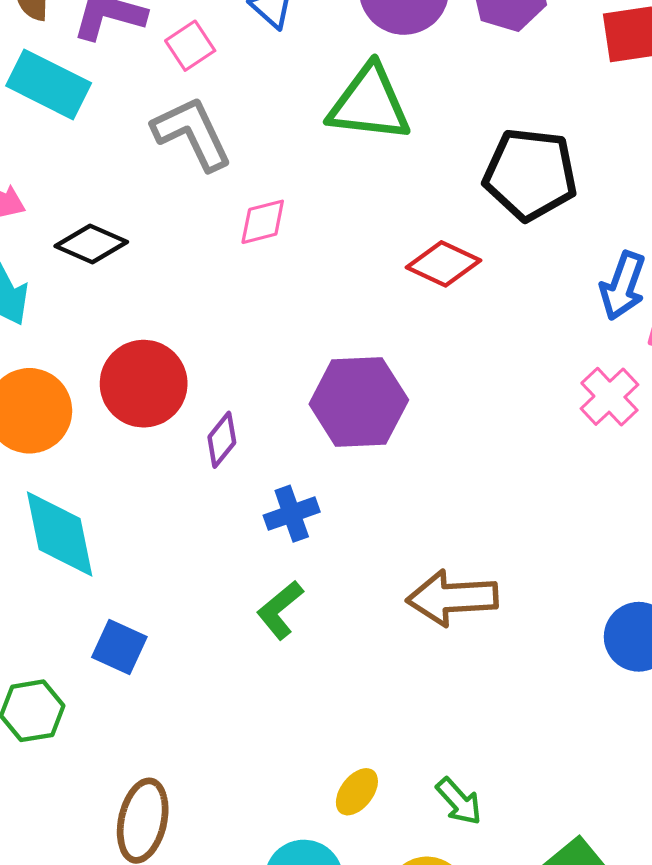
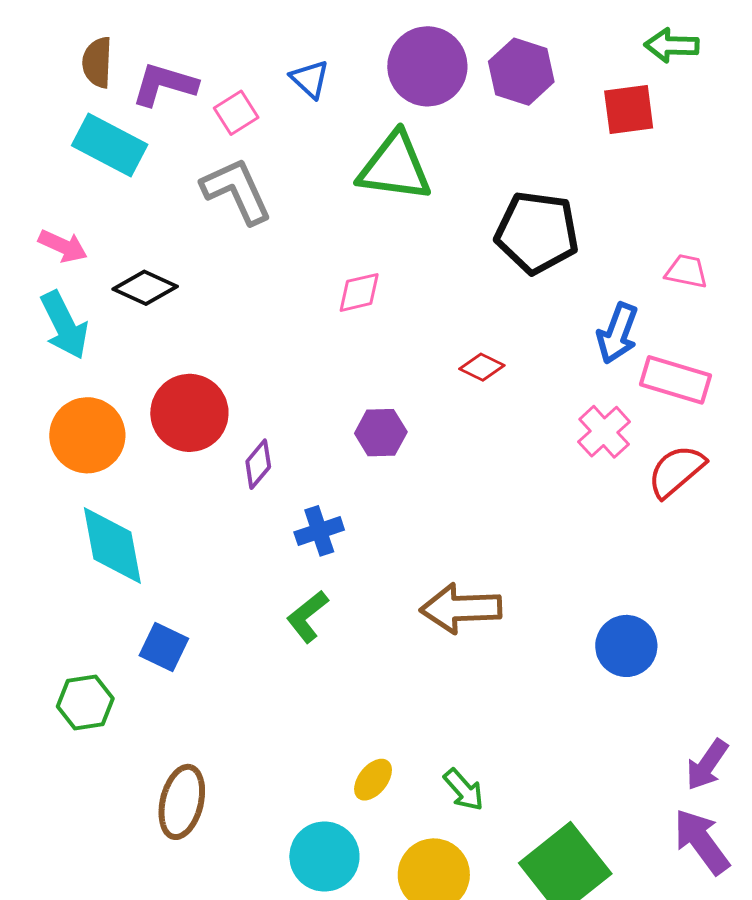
pink diamond: (263, 222) -> (359, 292), moved
red diamond: (444, 264) -> (482, 367), moved, size x0.7
purple hexagon: (359, 402) -> (381, 433), size x0.6

